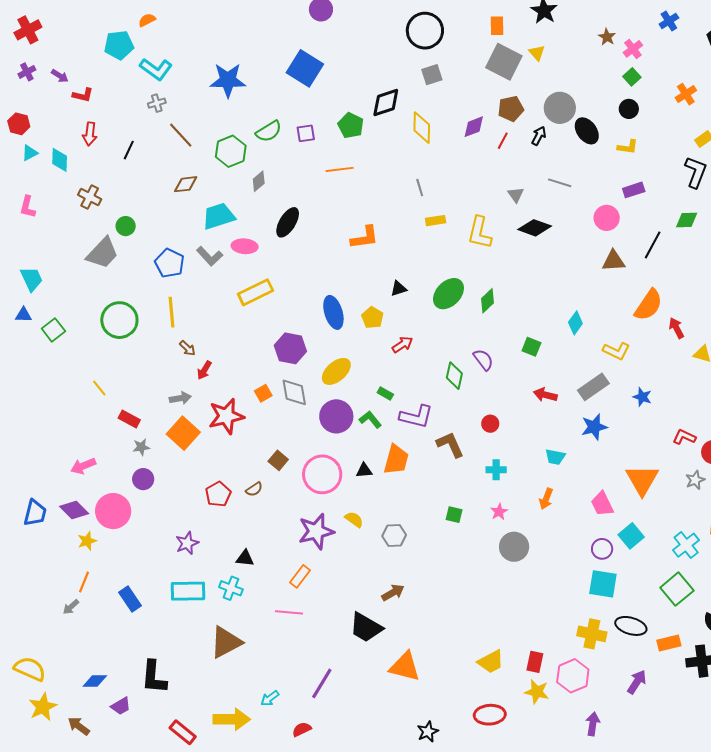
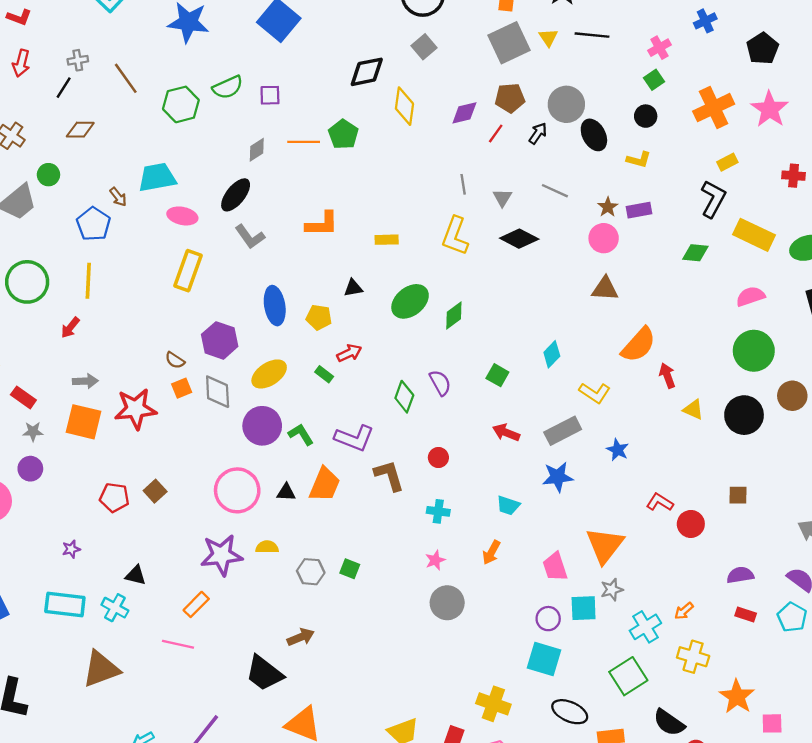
brown star: (607, 37) -> (608, 207), moved
gray square: (504, 62) -> (509, 43), turned 30
gray square: (432, 75) -> (424, 47), turned -30
orange cross: (686, 94) -> (714, 108), size x1.6
gray cross: (157, 103) -> (78, 60), moved
green pentagon: (351, 125) -> (343, 134), moved
gray diamond: (259, 181) -> (257, 150), moved
brown diamond: (186, 184) -> (80, 130), moved
gray line: (420, 188) -> (463, 184), moved
yellow rectangle: (436, 221) -> (387, 240), moved
black line: (653, 245) -> (592, 35), moved, turned 60
gray L-shape: (210, 256) -> (250, 237), moved
yellow rectangle: (255, 292) -> (188, 271), turned -52
yellow pentagon: (372, 317) -> (319, 317), turned -30
brown arrow: (187, 348) -> (118, 197), moved
red arrow: (204, 370) -> (70, 328), moved
green rectangle: (385, 394) -> (324, 374), moved
orange square: (183, 433) -> (83, 422), turned -36
brown square: (278, 460) -> (155, 491), moved
gray star: (695, 480) -> (612, 590), moved
brown semicircle: (254, 489) -> (175, 360), moved, turned 60
red pentagon: (218, 494) -> (114, 497), turned 30
green square: (454, 515) -> (350, 569), moved
yellow semicircle: (354, 519) -> (267, 547), turned -42
cyan square: (631, 536) -> (584, 608), turned 30
purple star: (187, 543) -> (71, 549), size x0.7
yellow cross: (592, 634) -> (493, 704), moved

